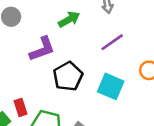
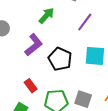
red rectangle: (21, 107) -> (31, 86), moved

